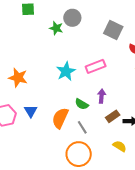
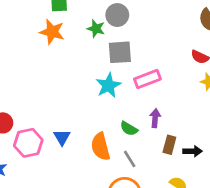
gray square: (113, 30) -> (120, 52), moved, turned -30
orange star: (18, 78) -> (52, 32), moved
brown rectangle: (113, 116) -> (169, 145), turned -40
orange semicircle: (60, 118) -> (101, 147), turned -40

